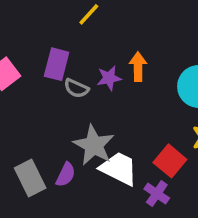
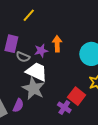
white trapezoid: (119, 169) -> (37, 72), moved
purple cross: (157, 194) -> (64, 107), moved

